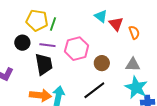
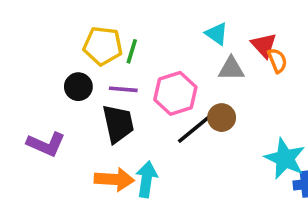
red triangle: (116, 24) -> (264, 45), moved
gray triangle: (133, 65) -> (231, 69), moved
black line: (94, 90) -> (195, 128), moved

